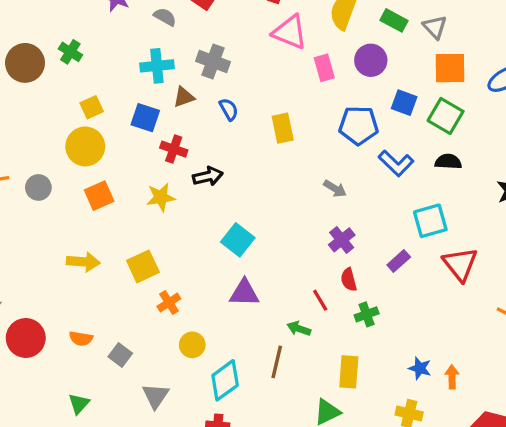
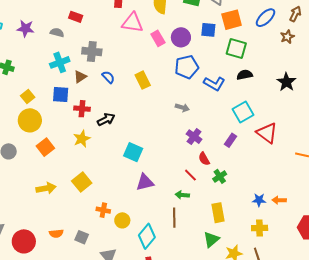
purple circle: (371, 60) -> (181, 37), moved
blue square: (404, 103) -> (208, 30), moved
orange cross: (169, 303) -> (103, 210), moved, turned -32
orange arrow: (452, 377) -> (279, 200), turned -72

